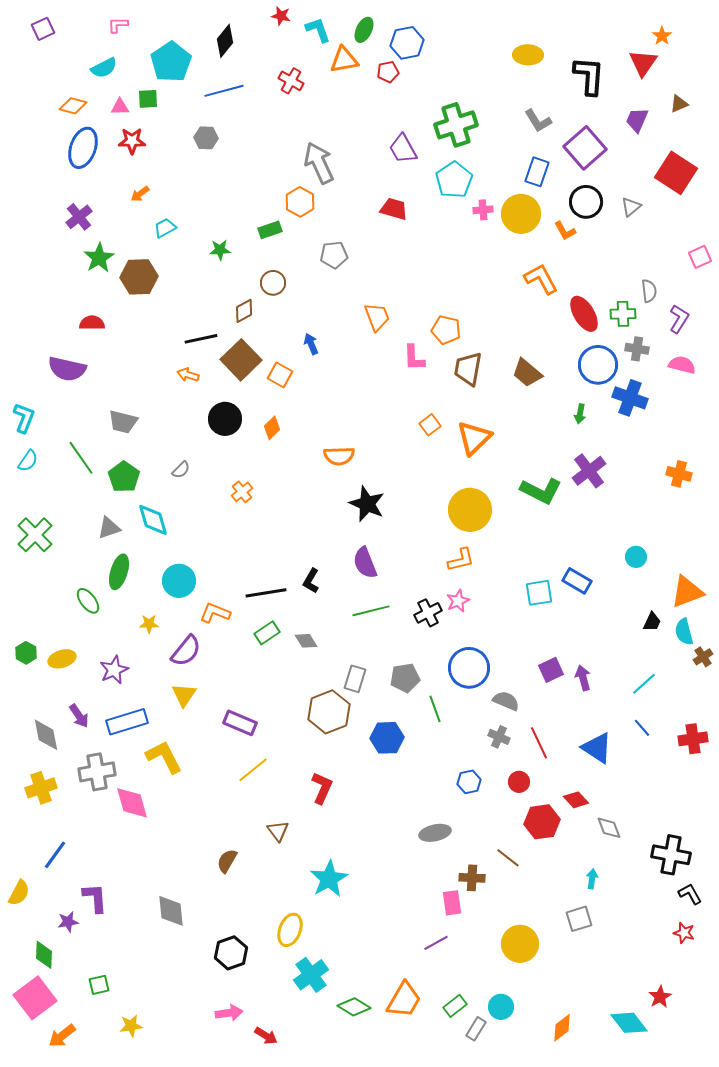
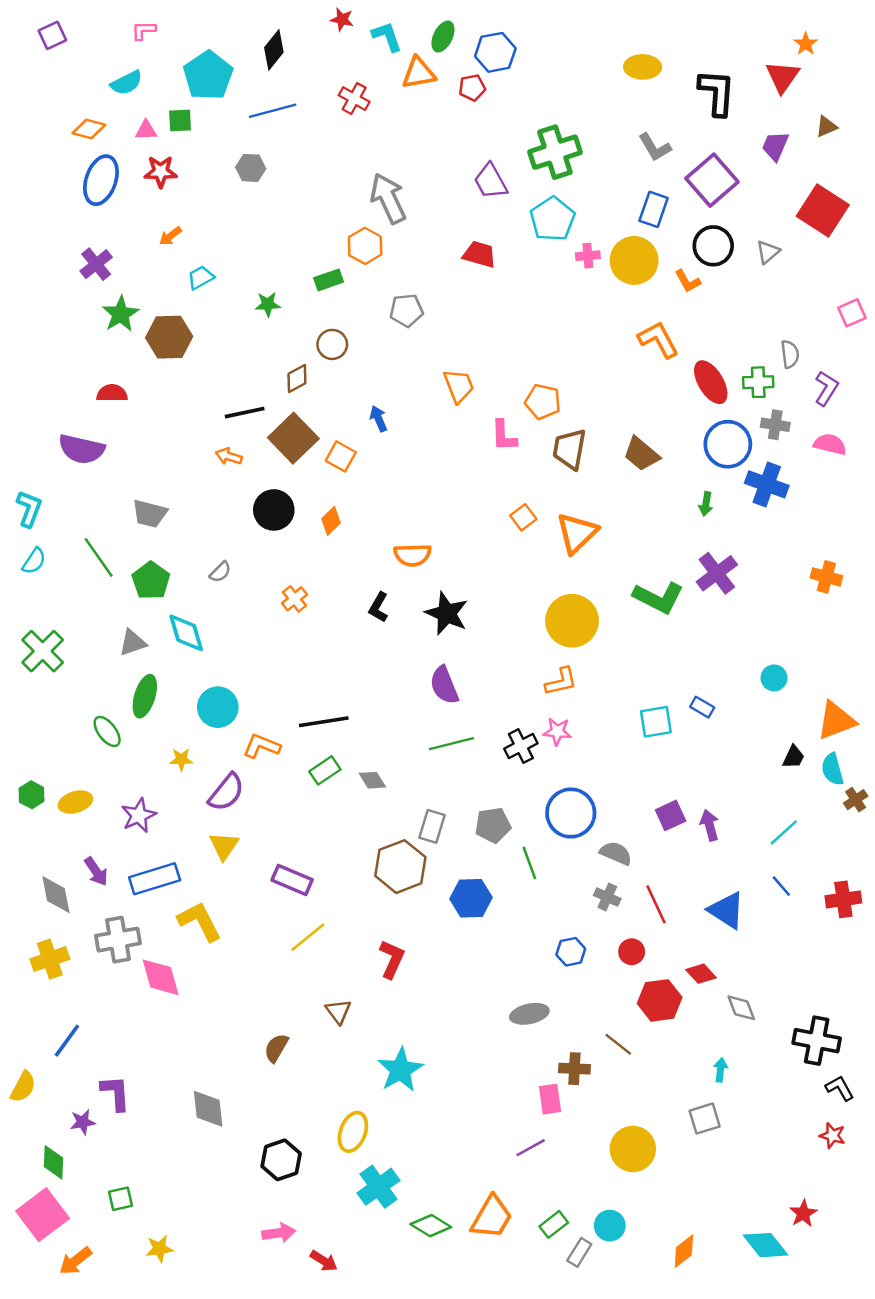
black L-shape: (311, 581) -> (378, 607), moved
blue rectangle: (577, 581) -> (702, 707), size x0.7
pink star: (458, 601) -> (557, 731), turned 30

